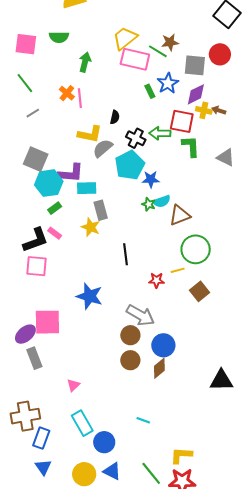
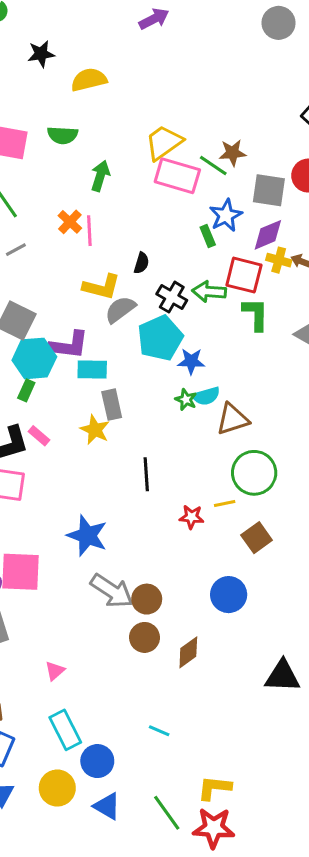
green rectangle: (150, 91) -> (208, 236), moved
green rectangle: (55, 208) -> (26, 390), moved, turned -32
gray arrow: (140, 315) -> (112, 591), moved
blue circle: (163, 345) -> (229, 595), moved
yellow circle: (84, 474) -> (57, 788), moved

